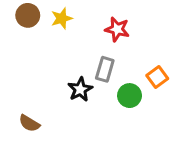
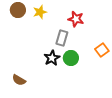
gray rectangle: (105, 69) -> (62, 38), moved
green circle: (130, 96) -> (71, 58), moved

